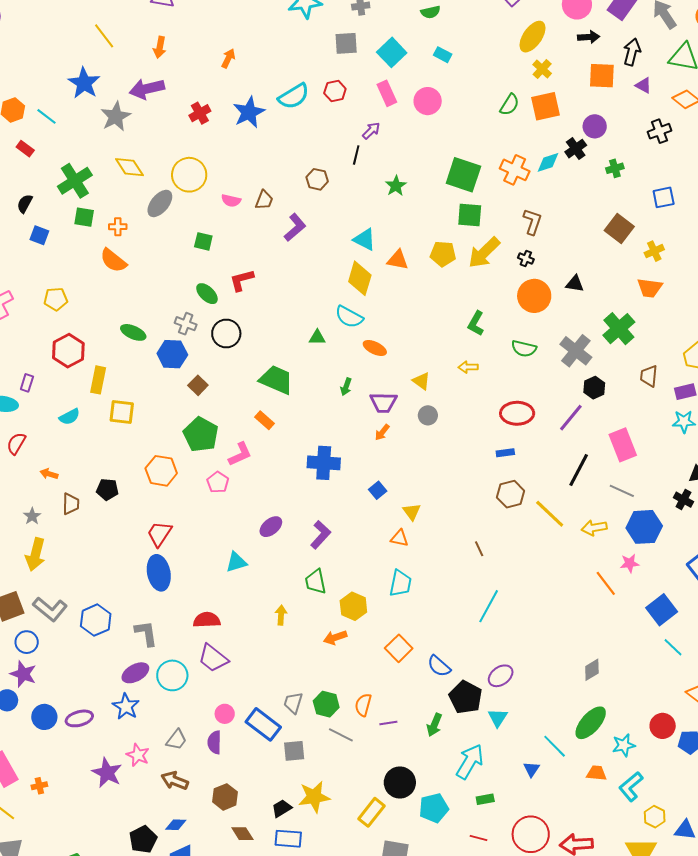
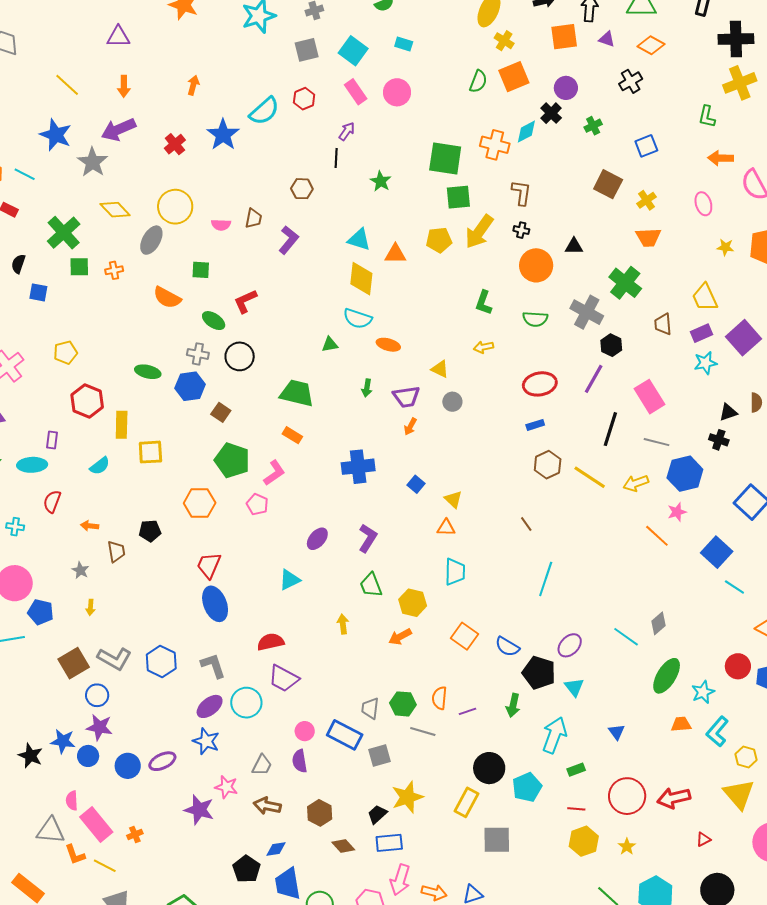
orange semicircle: (113, 261) -> (167, 298), moved
yellow arrow: (35, 554) -> (90, 607), size x0.5
cyan line: (555, 746) -> (626, 637), moved

